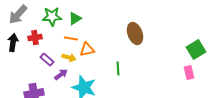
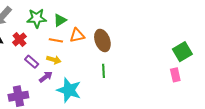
brown ellipse: (135, 33) -> (102, 40), moved
red cross: (35, 37) -> (19, 39), turned -32
orange triangle: (87, 49) -> (77, 35), moved

